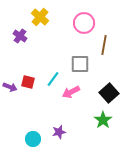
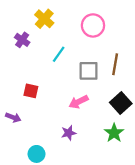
brown line: (104, 45) -> (115, 64), moved
cyan line: (53, 79) -> (59, 54), moved
purple arrow: (10, 87) -> (13, 117), moved
purple star: (59, 132) -> (69, 133), moved

